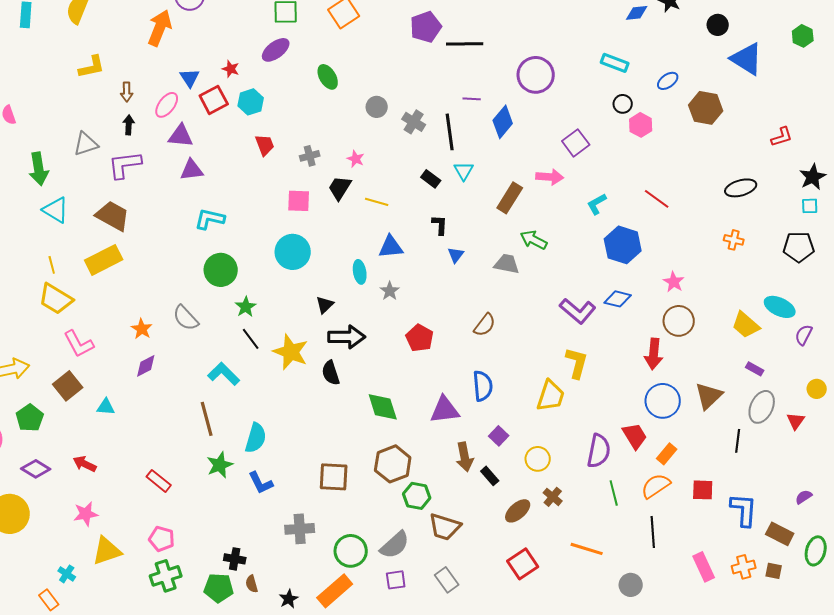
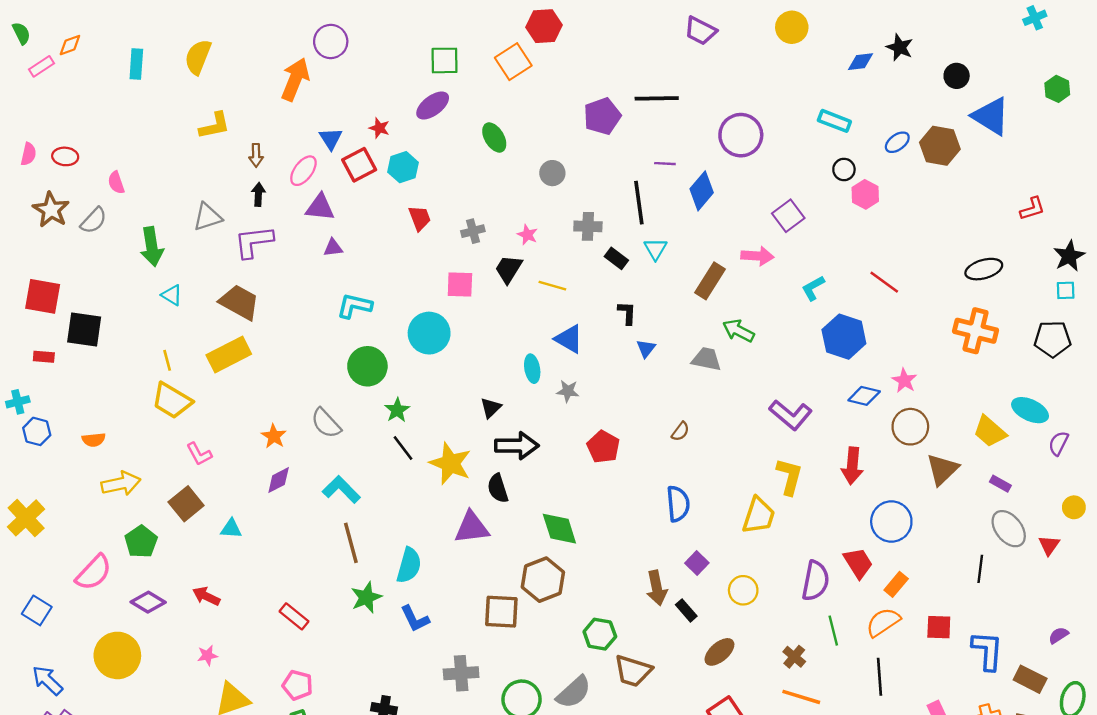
purple pentagon: (426, 27) -> (602, 116), moved
brown hexagon: (706, 108) -> (940, 146), moved
gray cross: (414, 122) -> (588, 226), moved, turned -30
purple triangle: (192, 170) -> (333, 248), size x0.7
cyan triangle: (56, 210) -> (172, 295), size x0.7
orange cross: (734, 240) -> (976, 331), size x1.8
blue triangle: (391, 247) -> (569, 339), turned 36
cyan circle: (293, 252) -> (429, 333), moved
gray star: (390, 291) -> (568, 391), turned -30
blue diamond: (618, 299) -> (864, 396), moved
brown semicircle: (485, 325) -> (680, 431), size x0.7
pink L-shape: (79, 344) -> (199, 454), size x0.7
red arrow: (654, 354) -> (852, 466), moved
cyan L-shape: (224, 374) -> (341, 490), moved
brown triangle: (709, 396) -> (942, 469), moved
gray ellipse: (762, 407) -> (1009, 529), turned -64
purple triangle: (445, 410) -> (472, 527), moved
brown hexagon: (393, 464) -> (543, 580), moved
brown cross: (553, 497) -> (794, 657), moved
pink star: (86, 514) -> (207, 655), size x0.7

